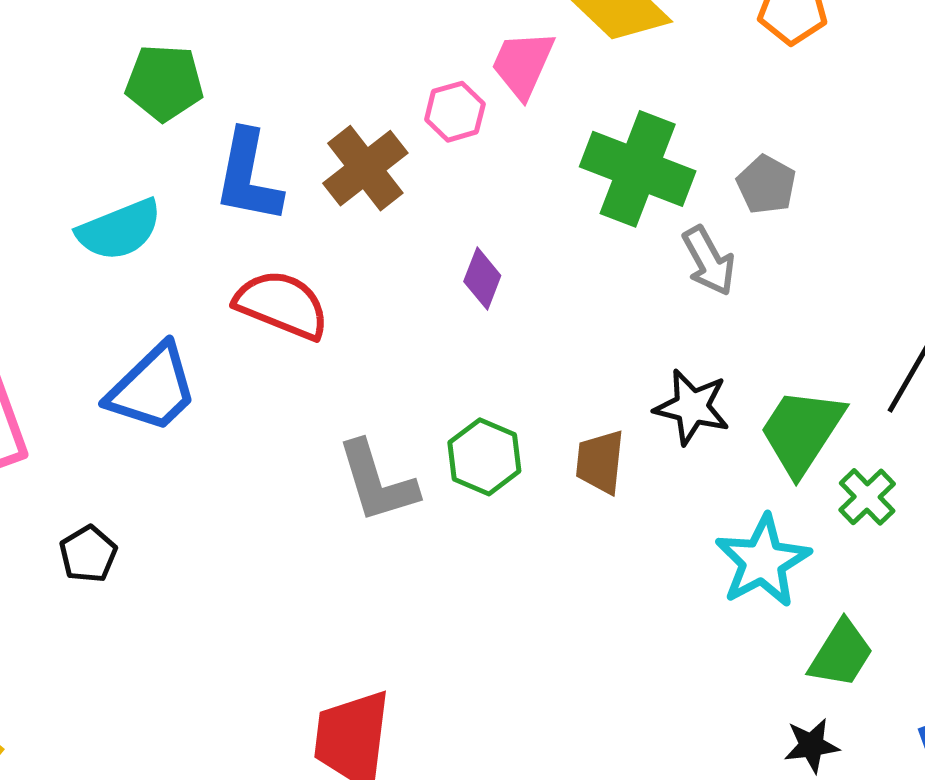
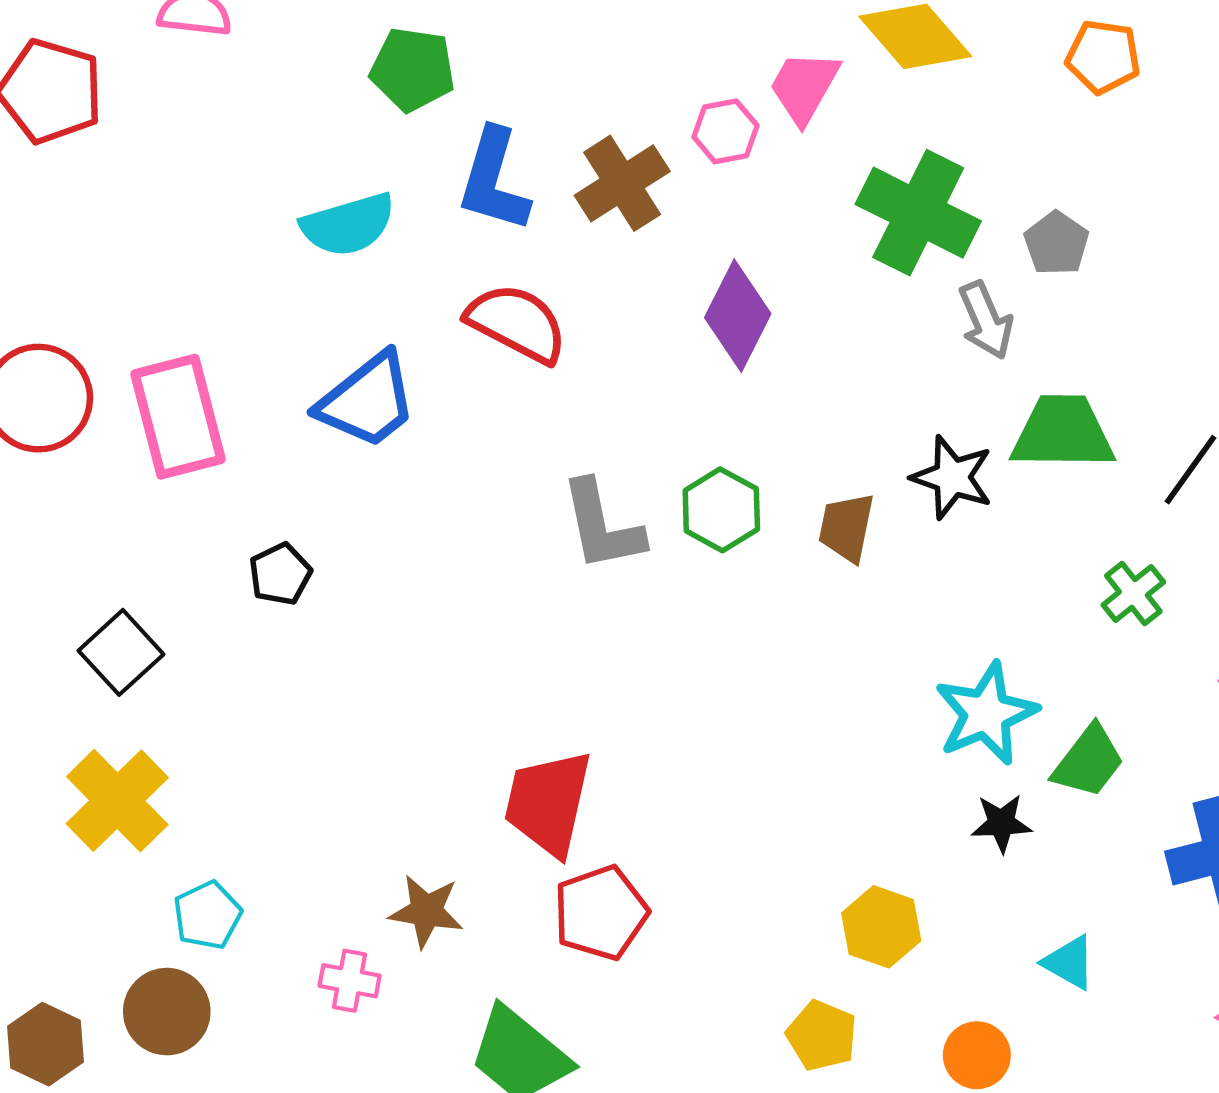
purple diamond: (482, 278) -> (738, 316), size x1.6
green trapezoid: (802, 431) -> (1063, 433), moved, turned 52
cyan star: (763, 561) -> (986, 714), moved
black star: (811, 745) -> (1001, 823), moved

